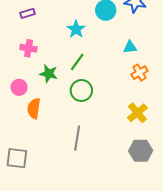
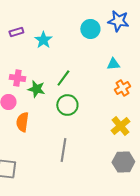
cyan star: (76, 29) -> (43, 40), moved
pink cross: (29, 48) -> (17, 78), moved

